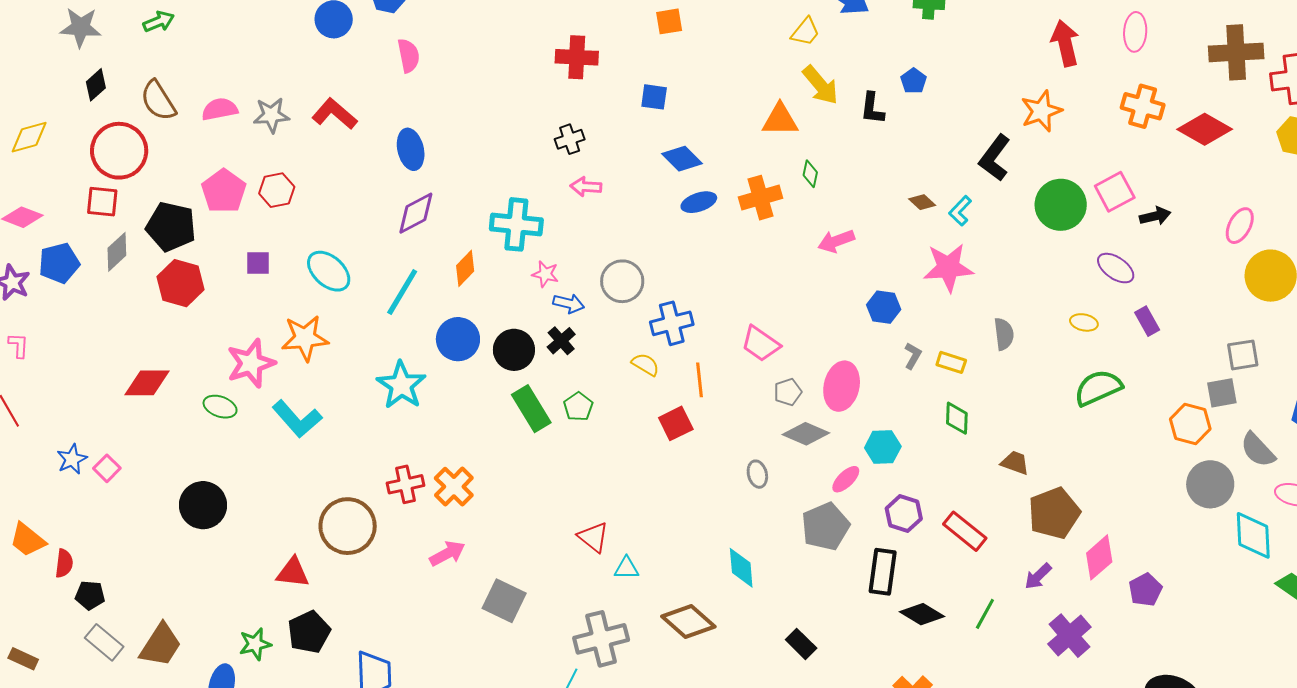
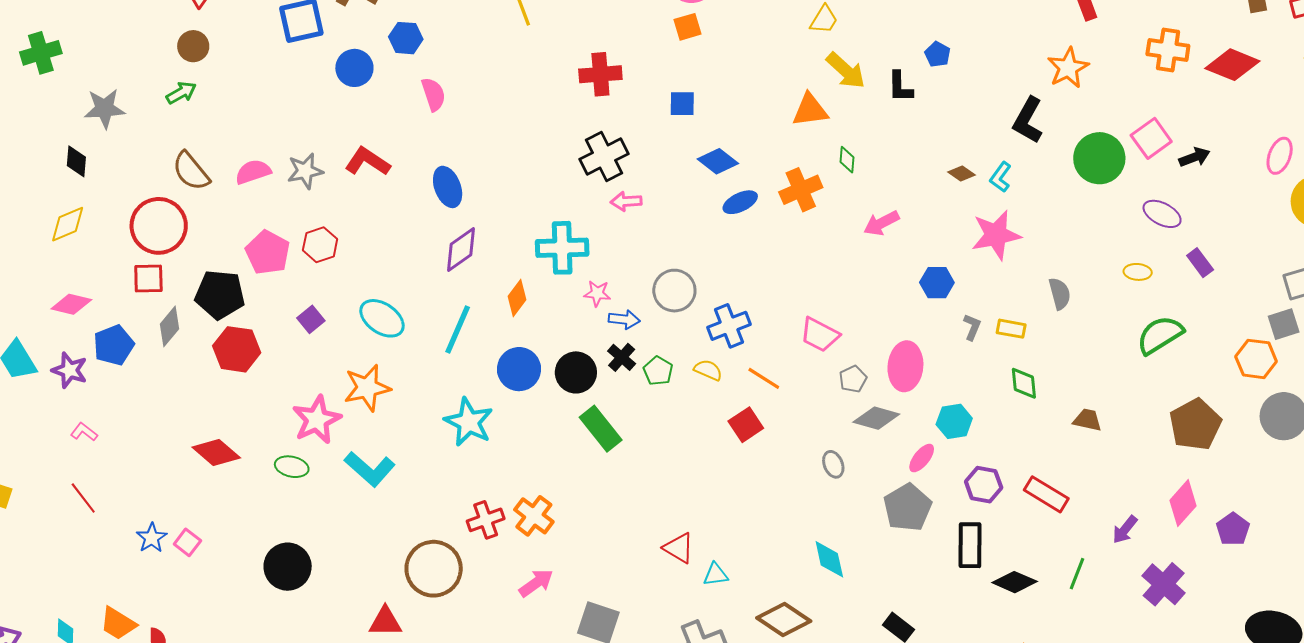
black diamond: (96, 85) -> (76, 161), moved, turned -36
black cross: (570, 139) -> (604, 156), size x1.6
purple square: (258, 263) -> (311, 319), turned -32
pink L-shape: (18, 345) -> (84, 432), turned -48
orange line: (700, 380) -> (764, 378), turned -44
red diamond: (147, 383) -> (216, 452), turned 48
green pentagon: (578, 407) -> (658, 371), moved
brown pentagon: (1054, 513) -> (1195, 424), moved

